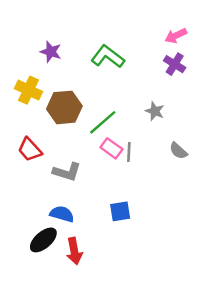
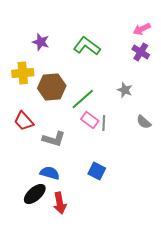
yellow cross: (28, 90) -> (23, 73), turned -30
blue square: (120, 211) -> (97, 171), turned 36

